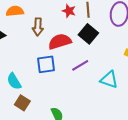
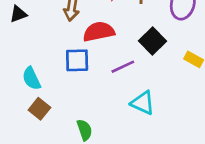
black square: (88, 34) -> (153, 41), moved
cyan triangle: (109, 80) -> (143, 103), moved

